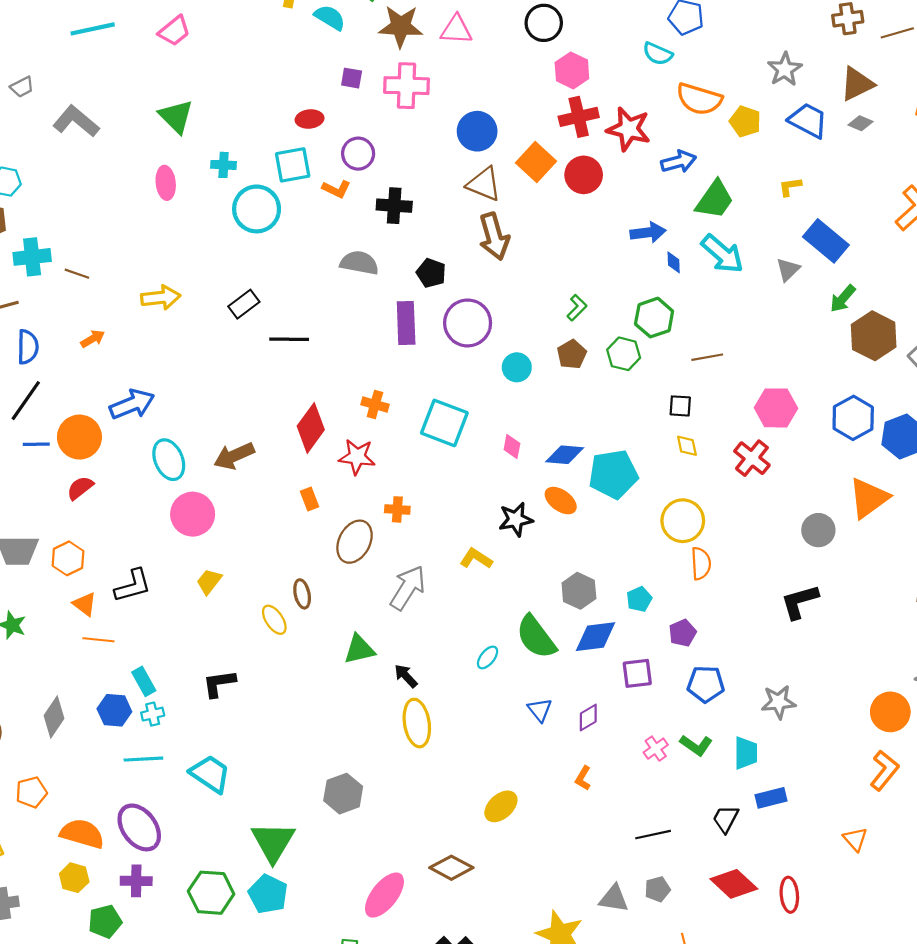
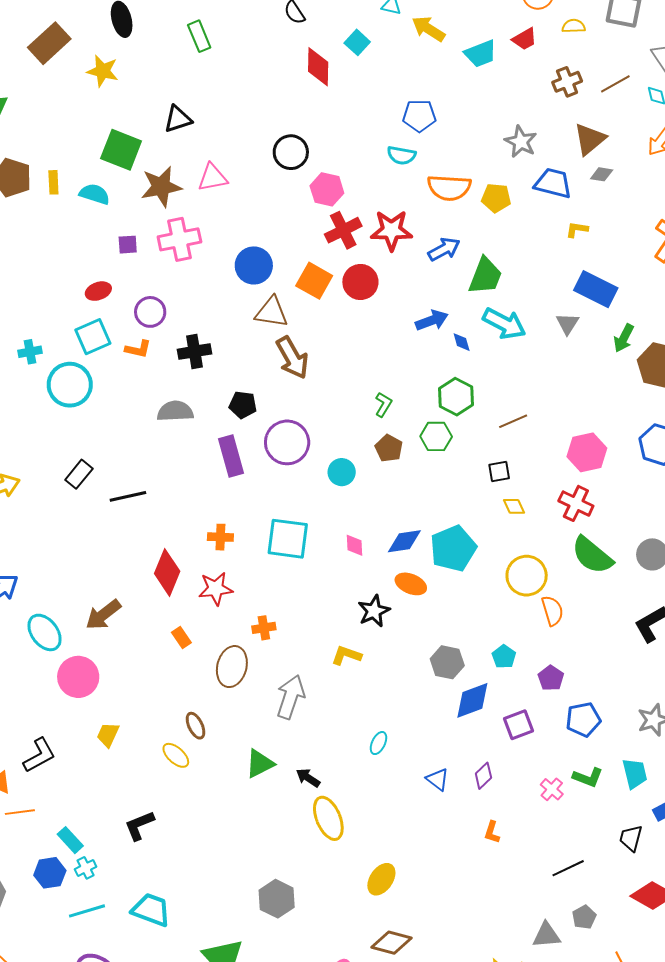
yellow L-shape: (790, 187) -> (577, 229), moved, turned 30
green semicircle: (536, 637) -> (592, 555), moved
yellow ellipse: (501, 806) -> (381, 879), moved

